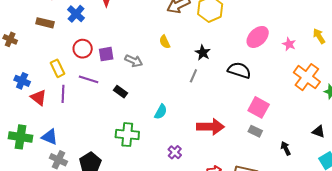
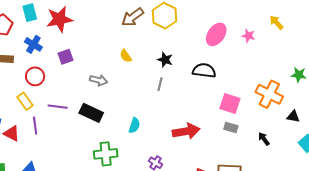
red circle: (83, 49) -> (35, 76), moved
purple square: (106, 54) -> (66, 57), moved
orange cross: (307, 77) -> (269, 94), moved
black rectangle: (120, 92) -> (91, 113), size x1.6

